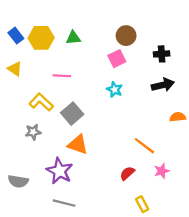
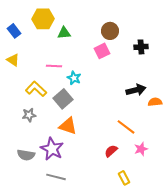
yellow hexagon: (41, 38) -> (43, 19), moved
black arrow: (163, 85) -> (136, 90), moved
cyan star: (115, 89) -> (74, 78), moved
gray semicircle: (18, 181) -> (26, 155), moved

